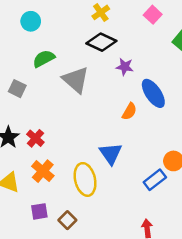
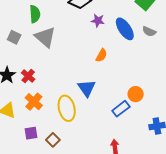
green semicircle: (44, 59) -> (35, 14), turned 114
gray triangle: (76, 80) -> (45, 37), moved
blue ellipse: (153, 93) -> (125, 29), moved

